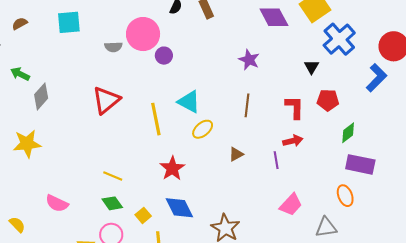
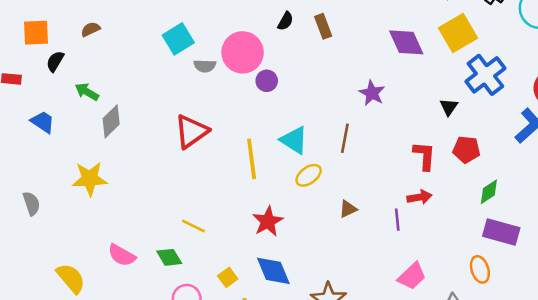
cyan square: (69, 22) -> (178, 39), moved, turned -30
brown line: (247, 105) -> (345, 138), moved
green diamond: (112, 203) -> (169, 257), moved
yellow semicircle: (17, 225) -> (71, 278), size x1.5

